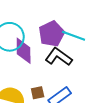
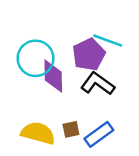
cyan line: (74, 36) -> (108, 41), moved

